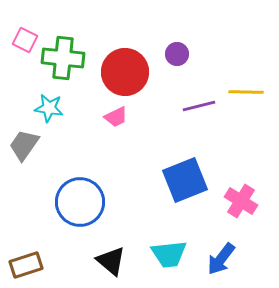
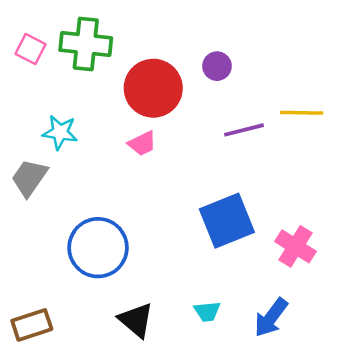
green cross: (63, 58) -> (86, 44), moved
cyan trapezoid: (169, 254) -> (207, 311), size x0.6

